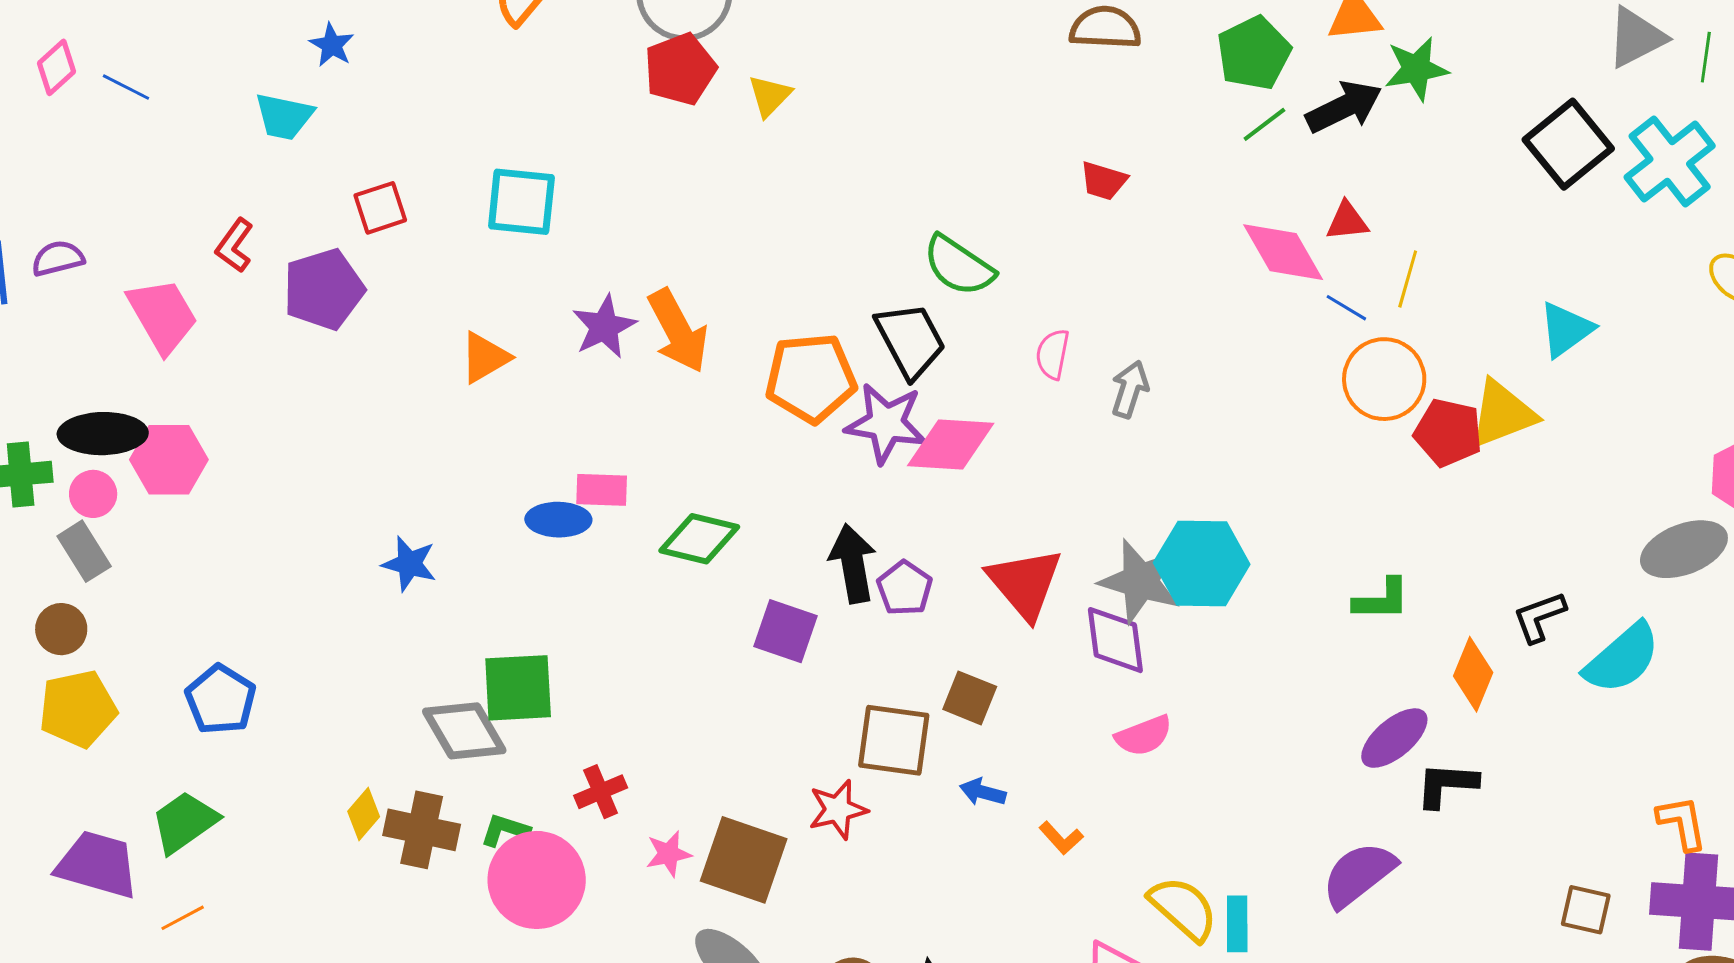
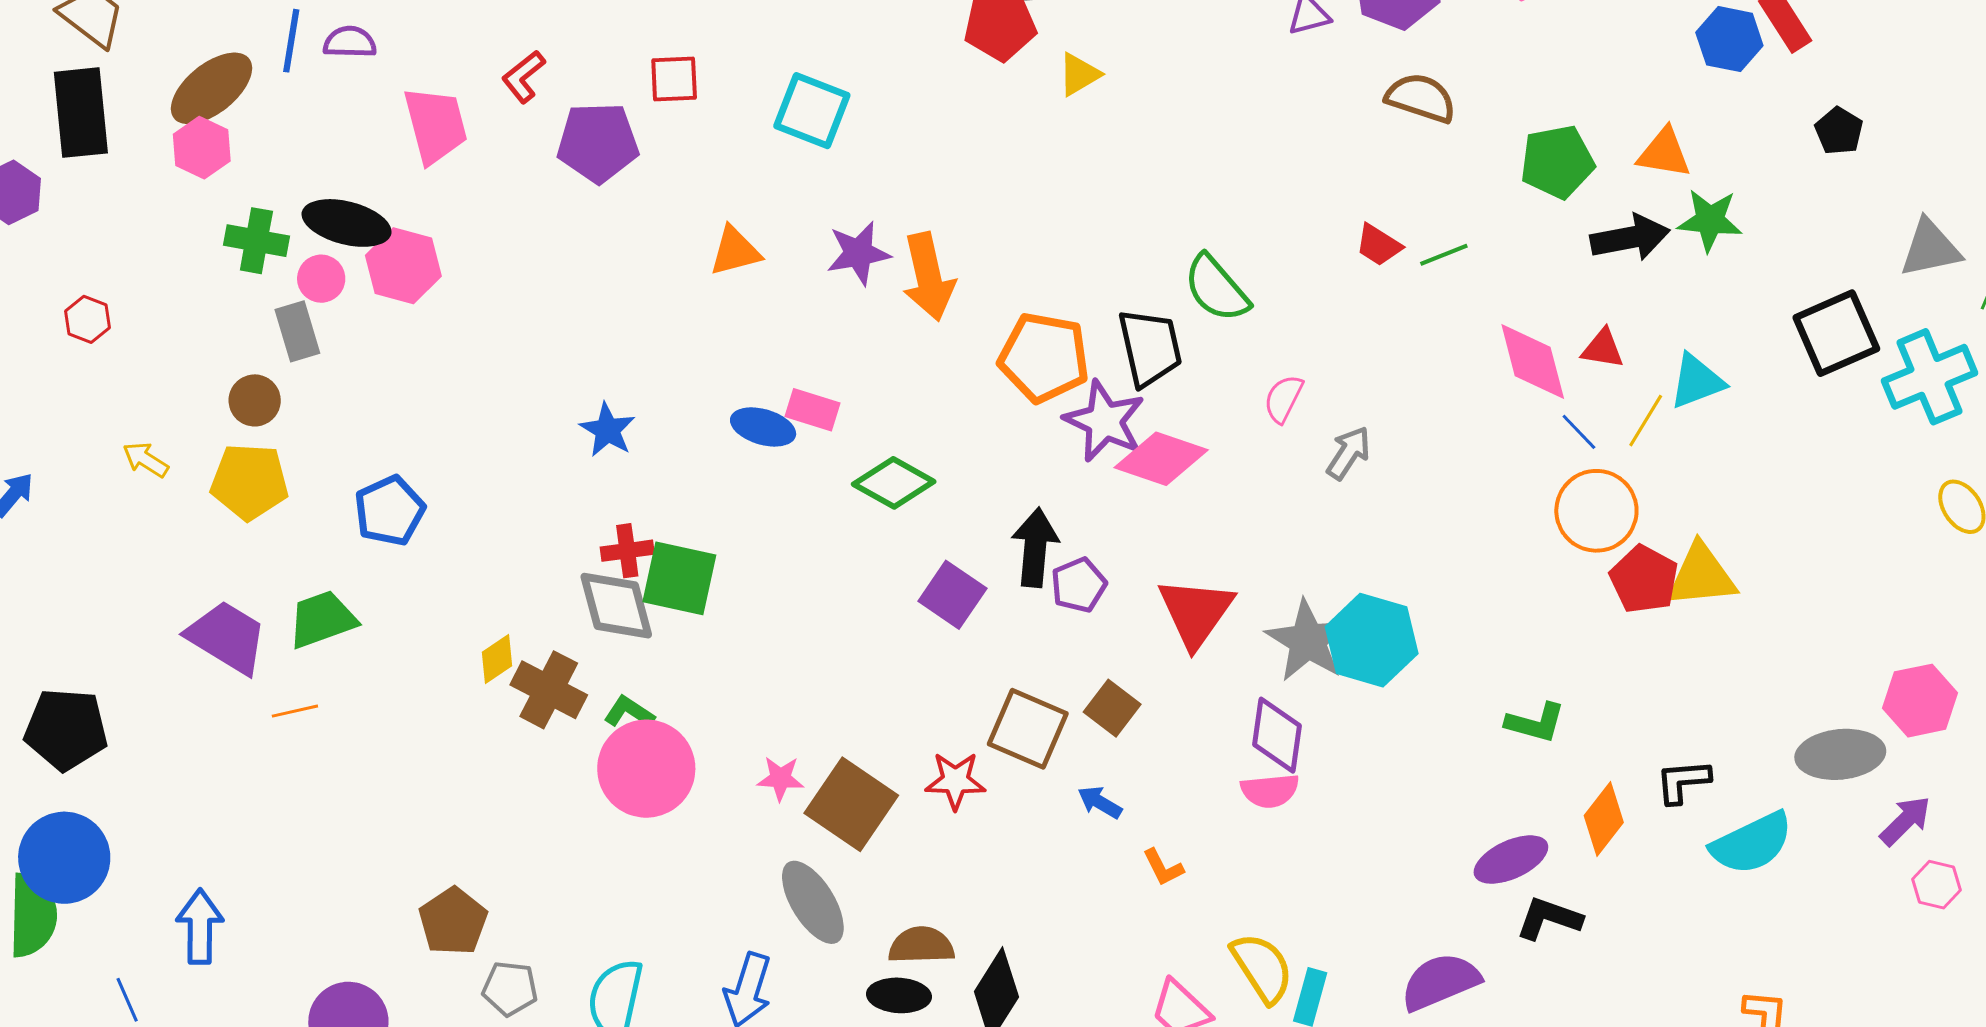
green line: (1264, 124) -> (1444, 255), moved
cyan triangle: (1566, 329) -> (1697, 381), moved
purple diamond: (1115, 640) -> (1277, 735), moved
red cross: (601, 792) -> (627, 551), moved

